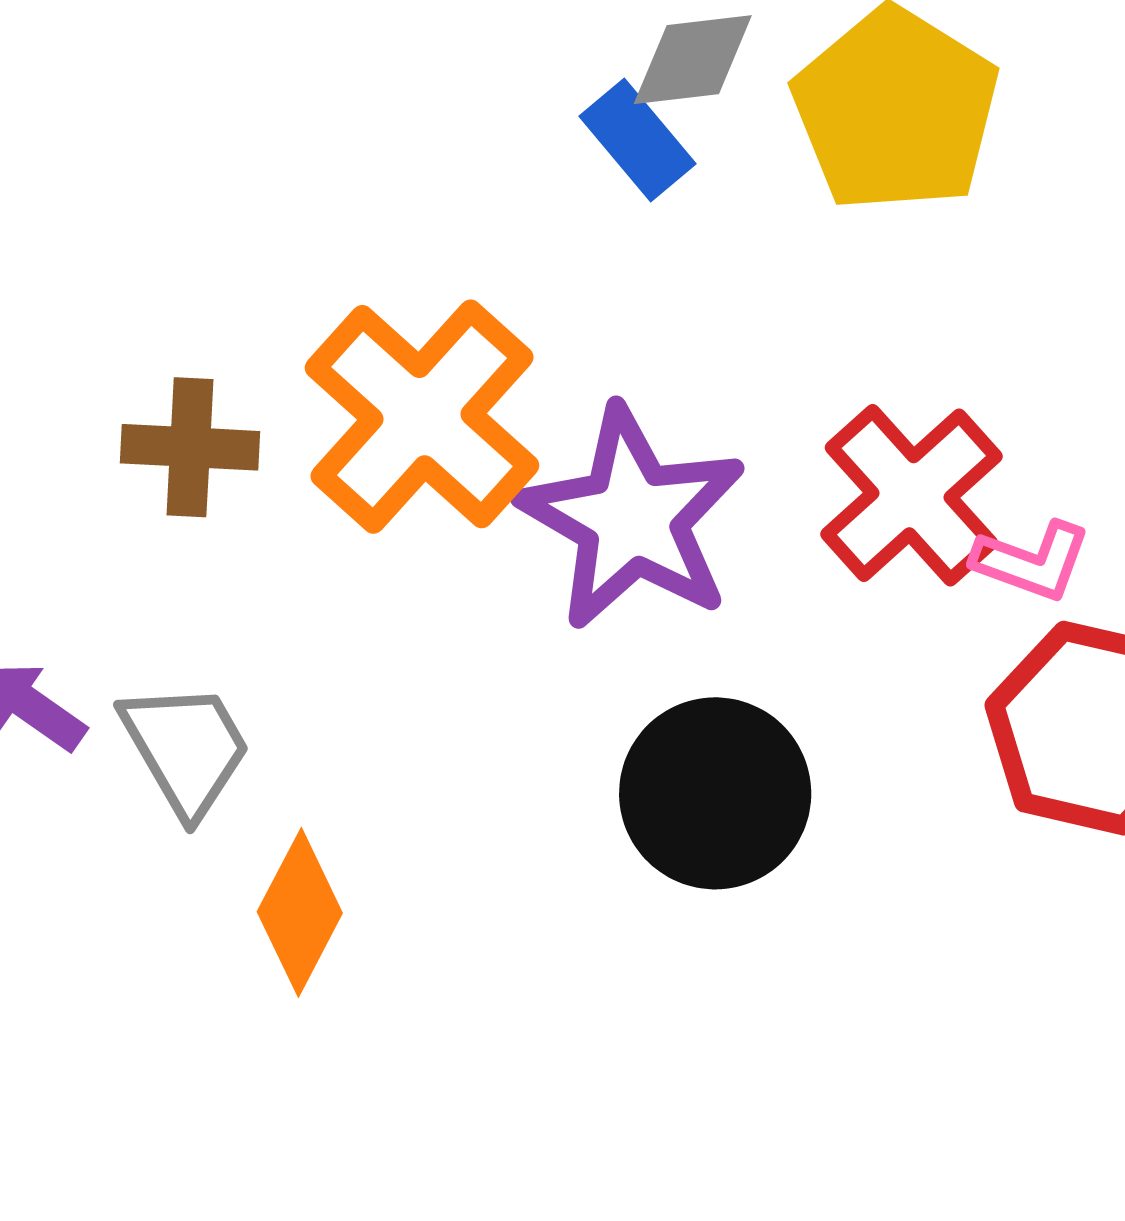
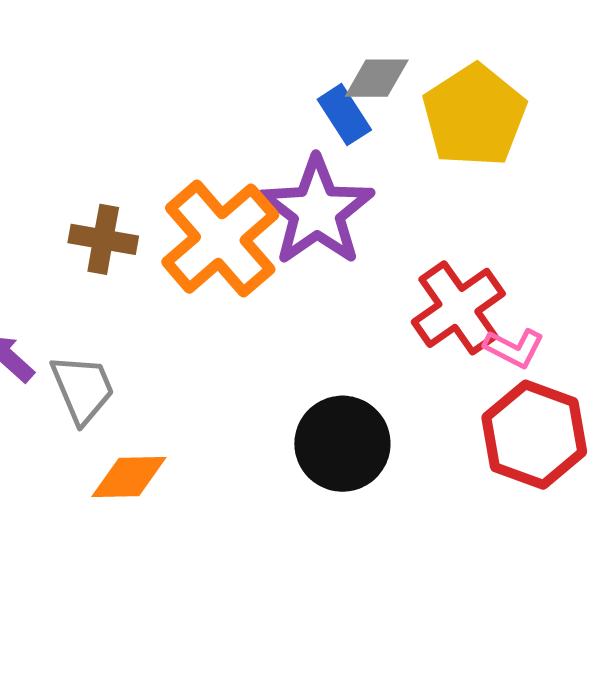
purple star: (632, 518) -> (317, 211), moved
orange diamond: (300, 912) -> (129, 477), turned 54

